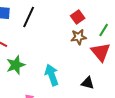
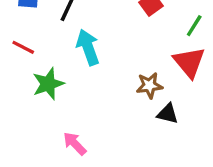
brown star: (79, 37) -> (149, 85), moved
cyan arrow: (52, 75) -> (88, 47), moved

